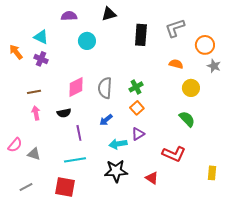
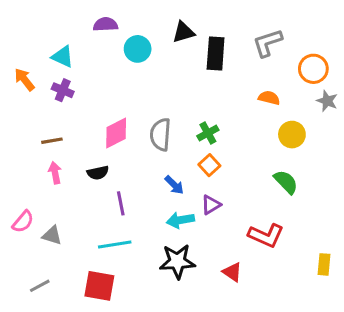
black triangle: (109, 14) -> (183, 32), moved
cyan circle: (87, 41) -> (138, 49), moved
blue arrow: (106, 120) -> (174, 185), moved, turned -96

